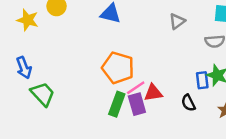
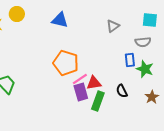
blue rectangle: (202, 80) -> (130, 60), moved
green rectangle: (117, 104) -> (98, 101), moved

